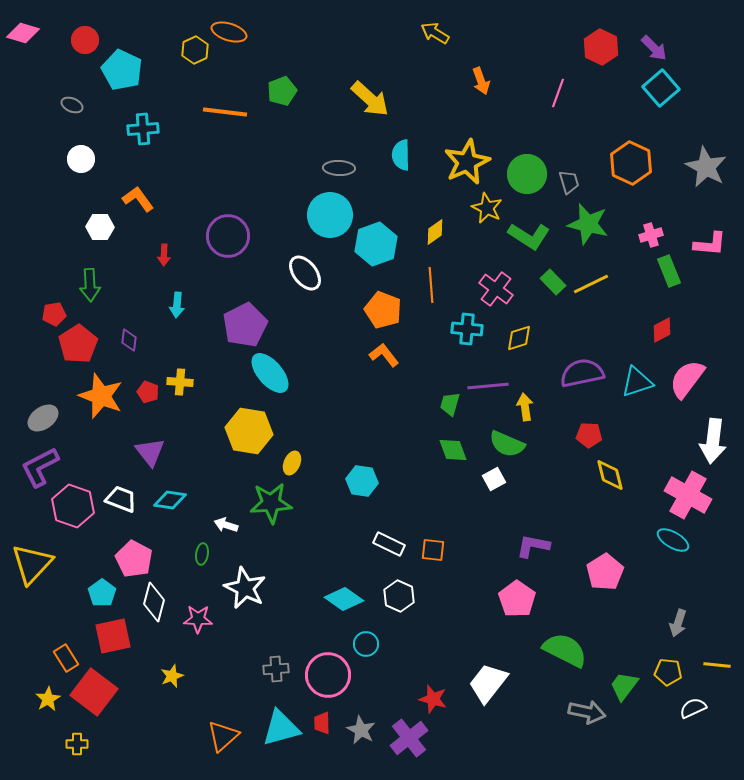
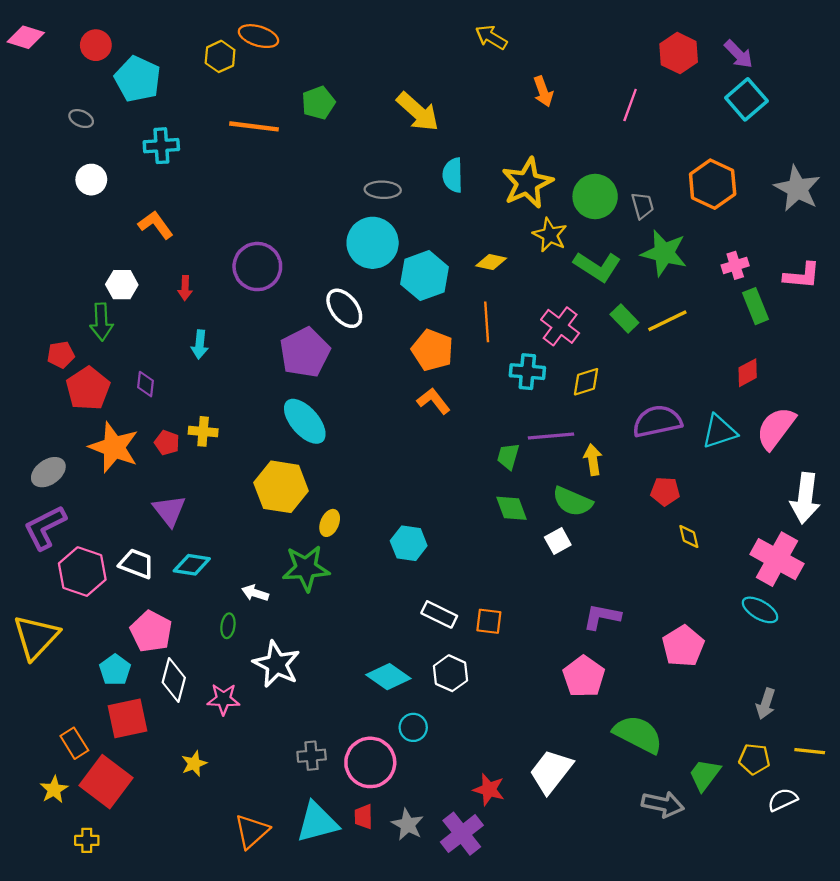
white hexagon: (100, 227) -> (122, 285), moved
yellow diamond: (435, 232) -> (491, 262), turned 48
purple pentagon: (245, 325) -> (305, 352), moved
yellow diamond: (610, 475) -> (689, 537), size x0.7

